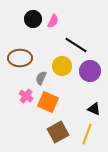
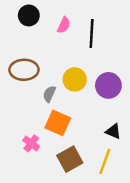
black circle: (33, 19) -> (29, 15), moved
black line: (76, 45) -> (92, 34), moved, turned 60
pink cross: (26, 96) -> (31, 143), moved

